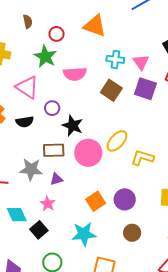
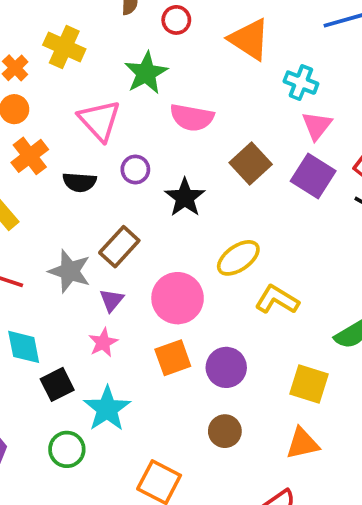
red circle: (57, 34) -> (176, 20), moved
cyan cross: (115, 59) -> (301, 83), moved
black star: (73, 126) -> (185, 198), moved
brown rectangle: (54, 150) -> (119, 247), turned -60
pink circle: (88, 153) -> (178, 298), moved
purple triangle: (56, 179) -> (112, 300), turned -48
pink star: (48, 204) -> (103, 343), moved
cyan star: (84, 234) -> (107, 409), moved, turned 30

